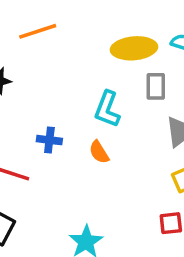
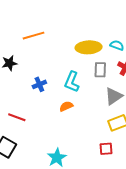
blue cross: (49, 140) -> (39, 84), moved, turned -32
orange semicircle: (99, 152) -> (66, 106), turned 96

